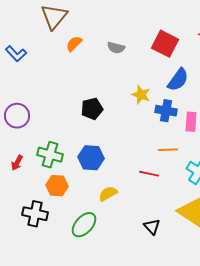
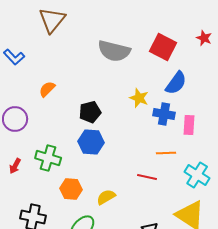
orange semicircle: (74, 44) -> (47, 89), moved
gray semicircle: (116, 48) -> (114, 51), size x1.8
blue hexagon: (91, 158) -> (91, 142), moved
orange hexagon: (57, 186) -> (71, 189), moved

